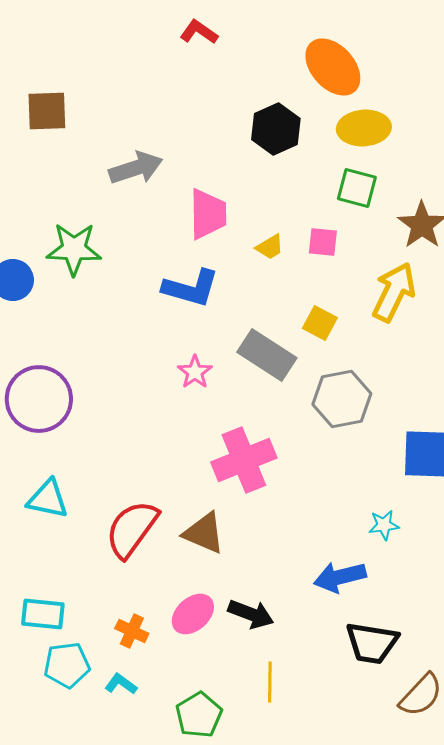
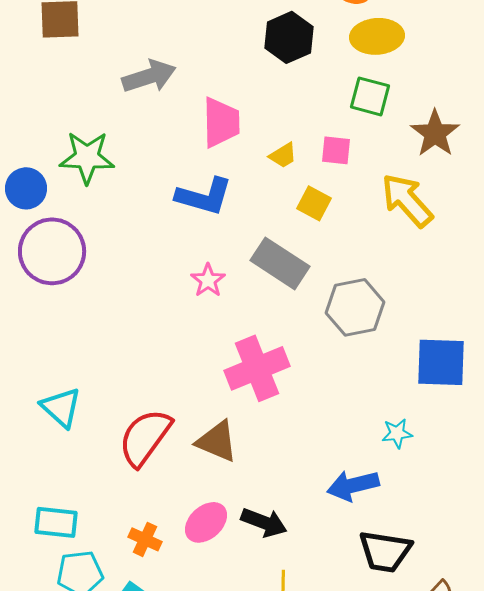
yellow arrow: (394, 292) -> (407, 200), turned -68
yellow square: (320, 323) -> (314, 203), moved
purple circle: (39, 399) -> (52, 251), moved
cyan triangle: (48, 499) -> (61, 407), turned 30

